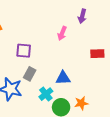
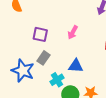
pink arrow: (62, 33) -> (73, 32), moved

